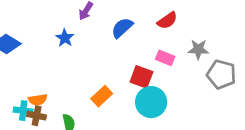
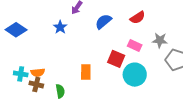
orange rectangle: (102, 96) -> (86, 72), turned -49
cyan circle: (151, 102) -> (135, 75), moved
cyan cross: (23, 111) -> (21, 74), moved

